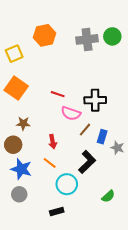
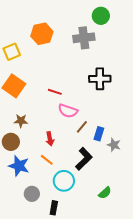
green circle: (112, 36) -> (101, 16), moved
black cross: (95, 100) -> (100, 79), moved
gray circle: (19, 194) -> (32, 194), moved
black rectangle: (57, 212) -> (54, 208), turned -64

